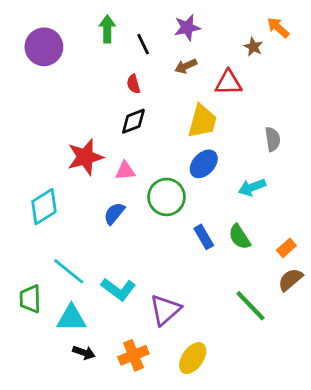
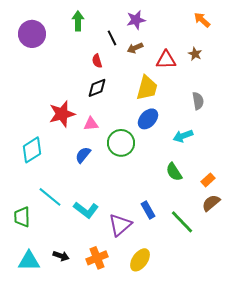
black line: (143, 44) -> (112, 38), moved
brown star: (253, 47) -> (195, 54), moved
blue rectangle: (204, 237) -> (148, 210), moved
cyan triangle: (71, 318) -> (29, 261), moved

